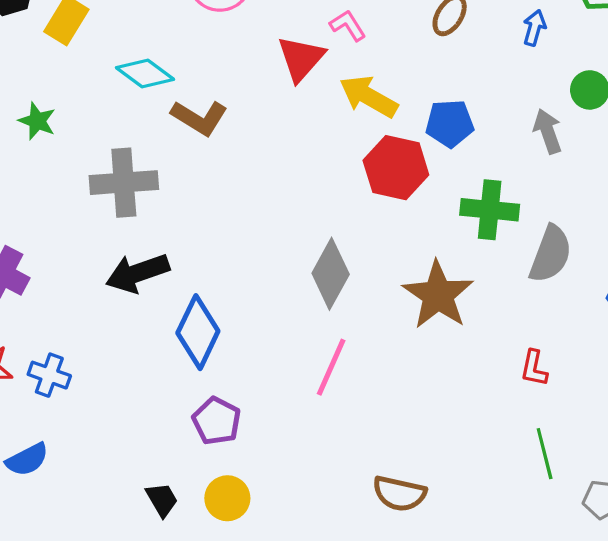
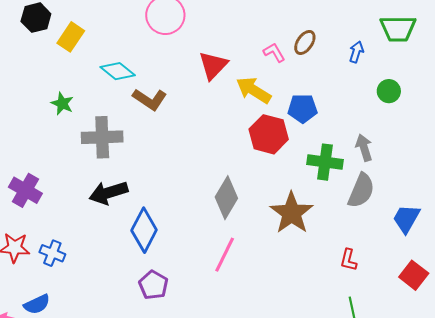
pink L-shape: (348, 25) -> (274, 52), moved
green star: (37, 121) -> (62, 104), moved
gray arrow: (548, 131) -> (364, 148), moved

